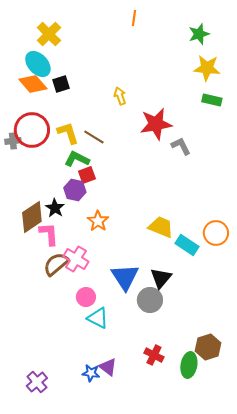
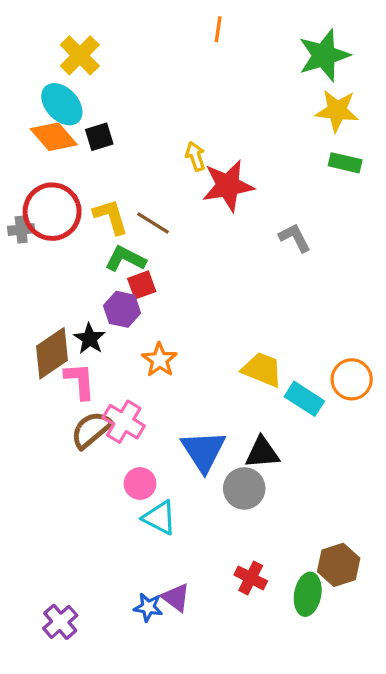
green star: (199, 34) -> (324, 55), size x1.5
red star: (156, 124) -> (228, 186), moved
black triangle: (161, 278) -> (262, 453), turned 45

